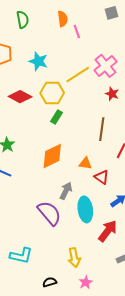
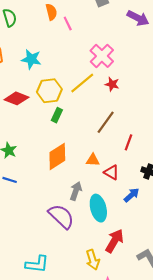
yellow line: (78, 75) -> (82, 83), moved
brown line: (102, 129) -> (106, 122), turned 35
red arrow: (108, 231) -> (114, 241), moved

